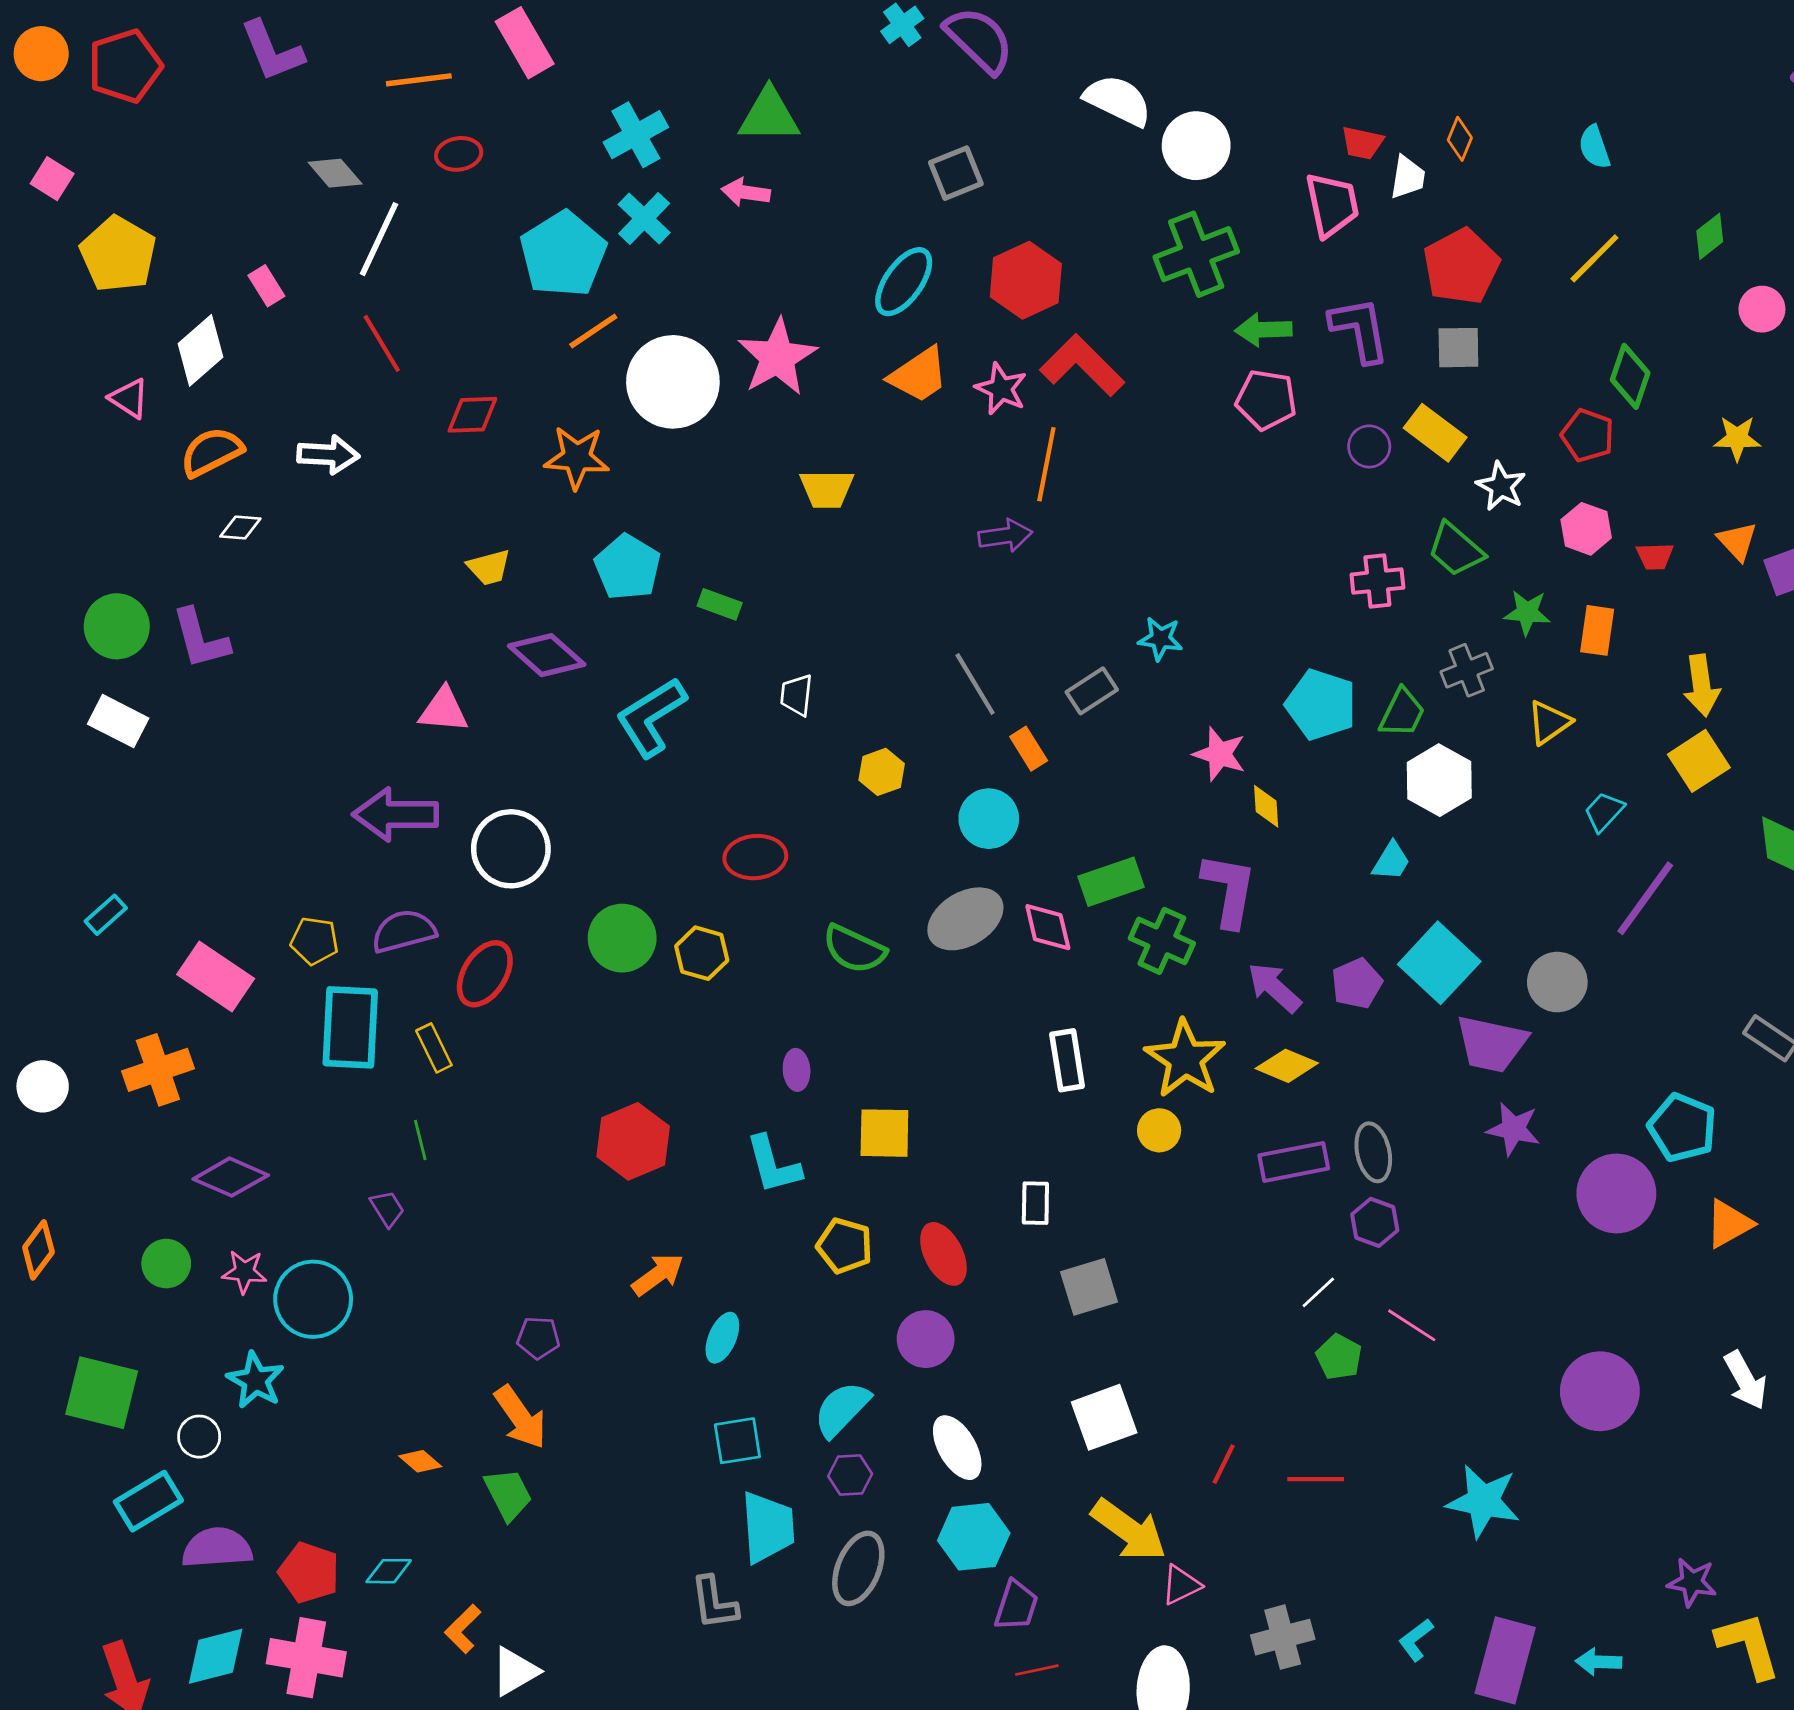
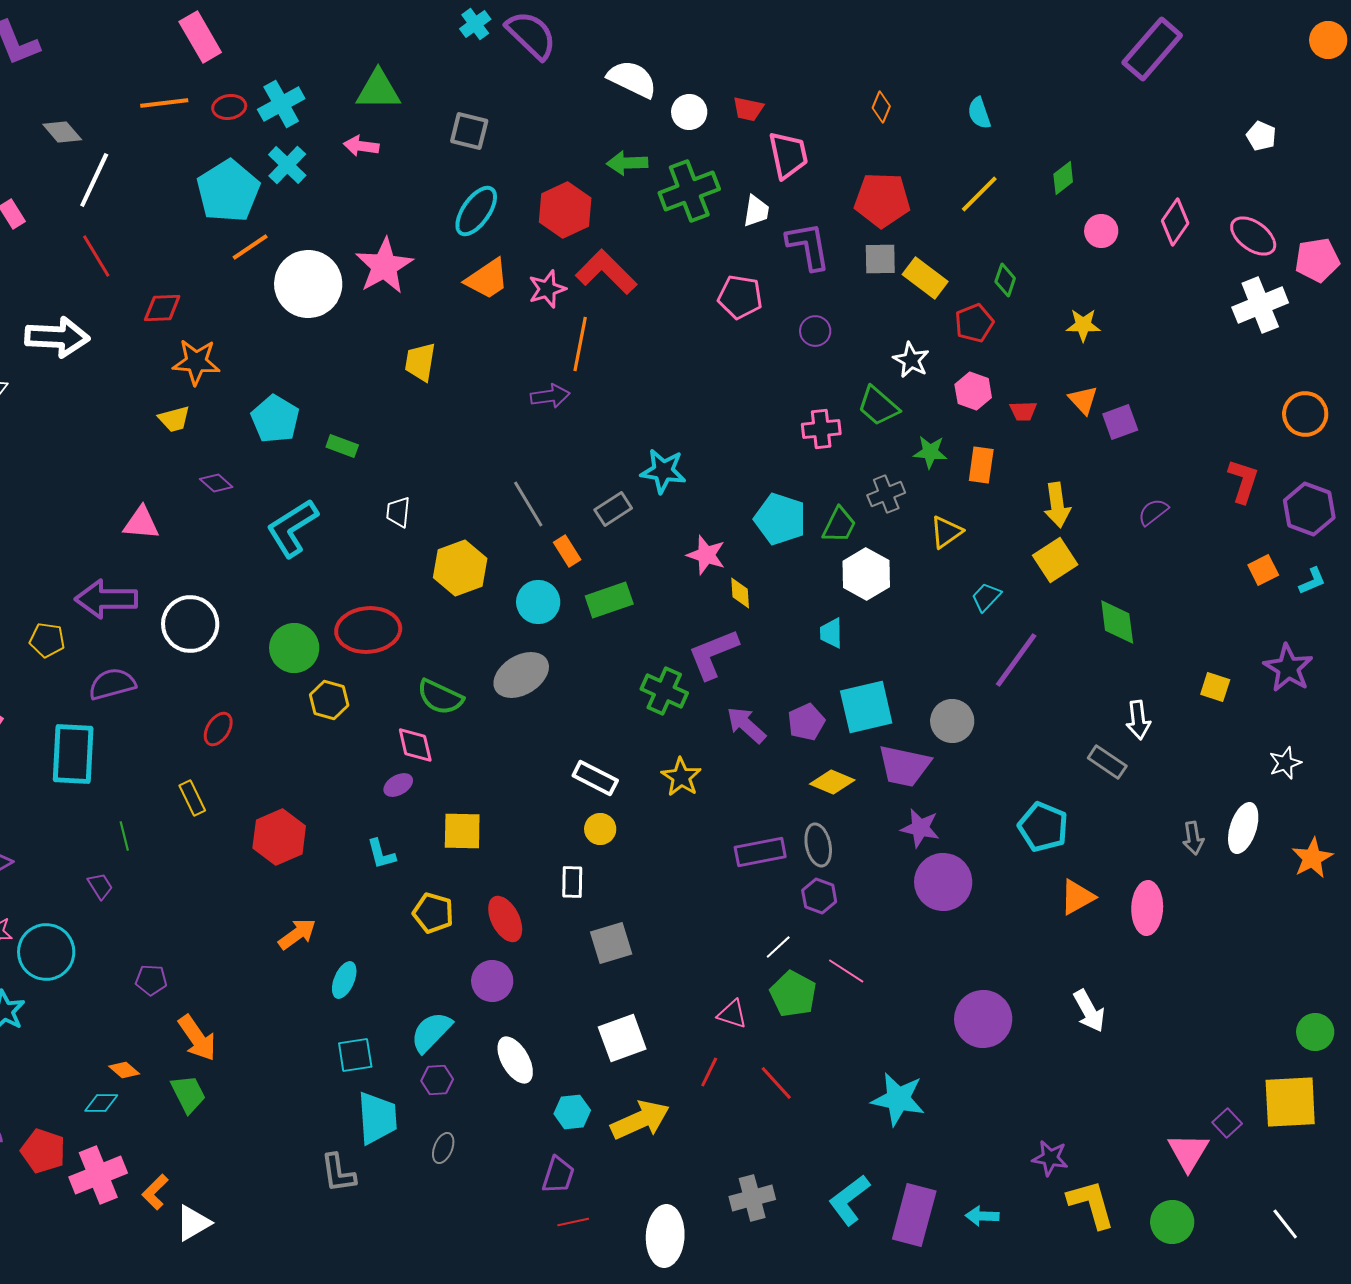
orange line: (419, 80) -> (164, 103), moved
red trapezoid: (1362, 143) -> (748, 109), moved
white circle: (1196, 146) -> (689, 112), size x0.7
red ellipse: (459, 154) -> (229, 107), moved
gray square: (956, 173) -> (469, 131), moved, turned 36
white trapezoid: (1408, 177) -> (756, 211), moved
red pentagon: (1461, 267) -> (882, 200), turned 30
green arrow: (1263, 330) -> (627, 163), moved
green diamond: (1630, 376) -> (1005, 280), size x0.7
pink star: (1001, 389) -> (547, 289), turned 30
yellow rectangle: (1435, 433) -> (925, 278), moved
red pentagon: (1588, 435) -> (974, 323), turned 30
white arrow: (328, 455) -> (57, 337), size x1.4
orange star: (577, 457) -> (196, 362), moved
yellow trapezoid: (827, 489) -> (420, 362), turned 99
cyan star: (1160, 639) -> (663, 471), size x1.4
purple diamond: (547, 655) -> (216, 483), size x0.6
yellow hexagon: (882, 772) -> (460, 568), size x1.6
red ellipse: (755, 857) -> (368, 630), size x1.4
cyan trapezoid: (1391, 861) -> (831, 633), turned 148
green rectangle: (1111, 882) -> (609, 600), moved
purple L-shape: (1229, 890) -> (713, 654), turned -122
pink diamond: (1048, 927) -> (415, 745), moved
green circle: (622, 938) -> (294, 648), moved
yellow pentagon: (314, 941) -> (47, 640), moved
cyan square: (1439, 963) -> (866, 707), turned 34
red ellipse: (485, 974) -> (218, 729), moved, size x0.7
yellow rectangle: (434, 1048) -> (192, 798), moved
yellow star: (1185, 1059) -> (681, 777), size x0.7
white rectangle: (1067, 1060) -> (595, 778), turned -54
yellow diamond: (1287, 1066) -> (832, 782), moved
purple ellipse: (797, 1070) -> (398, 785), turned 64
yellow circle: (1159, 1130) -> (600, 829), moved
cyan L-shape: (773, 1165) -> (381, 854), size x0.7
purple circle: (1616, 1194) -> (943, 882), moved
purple pentagon: (538, 1338) -> (151, 980), moved
green pentagon: (1339, 1357) -> (793, 994), size x1.4
red line: (1316, 1479) -> (776, 1083), turned 48
yellow arrow: (1129, 1530) -> (640, 1120), turned -60
cyan hexagon: (974, 1537) -> (572, 1112), moved, size x0.7
gray ellipse: (858, 1568) -> (443, 1148), size x0.6
cyan diamond: (389, 1571) -> (101, 1103), moved
pink triangle: (1181, 1585) -> (732, 1014), moved, turned 44
cyan L-shape: (1416, 1640) -> (849, 1200), size x1.6
pink cross: (306, 1658) -> (98, 1175), moved, turned -32

